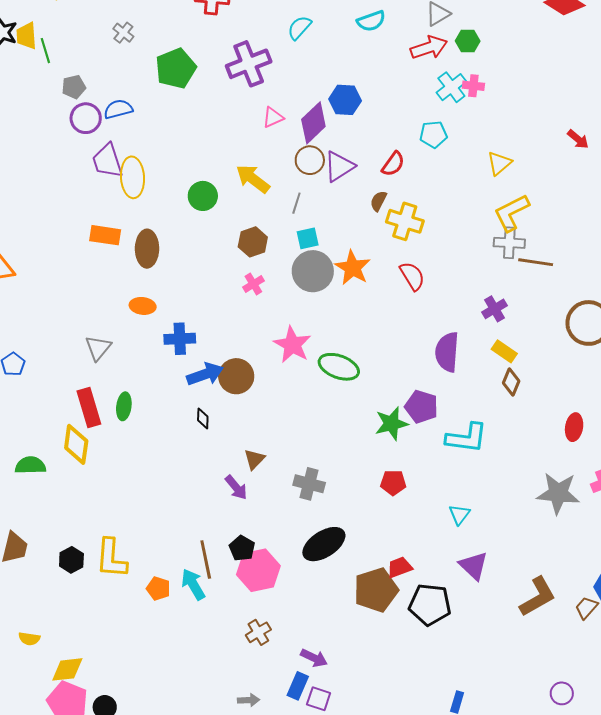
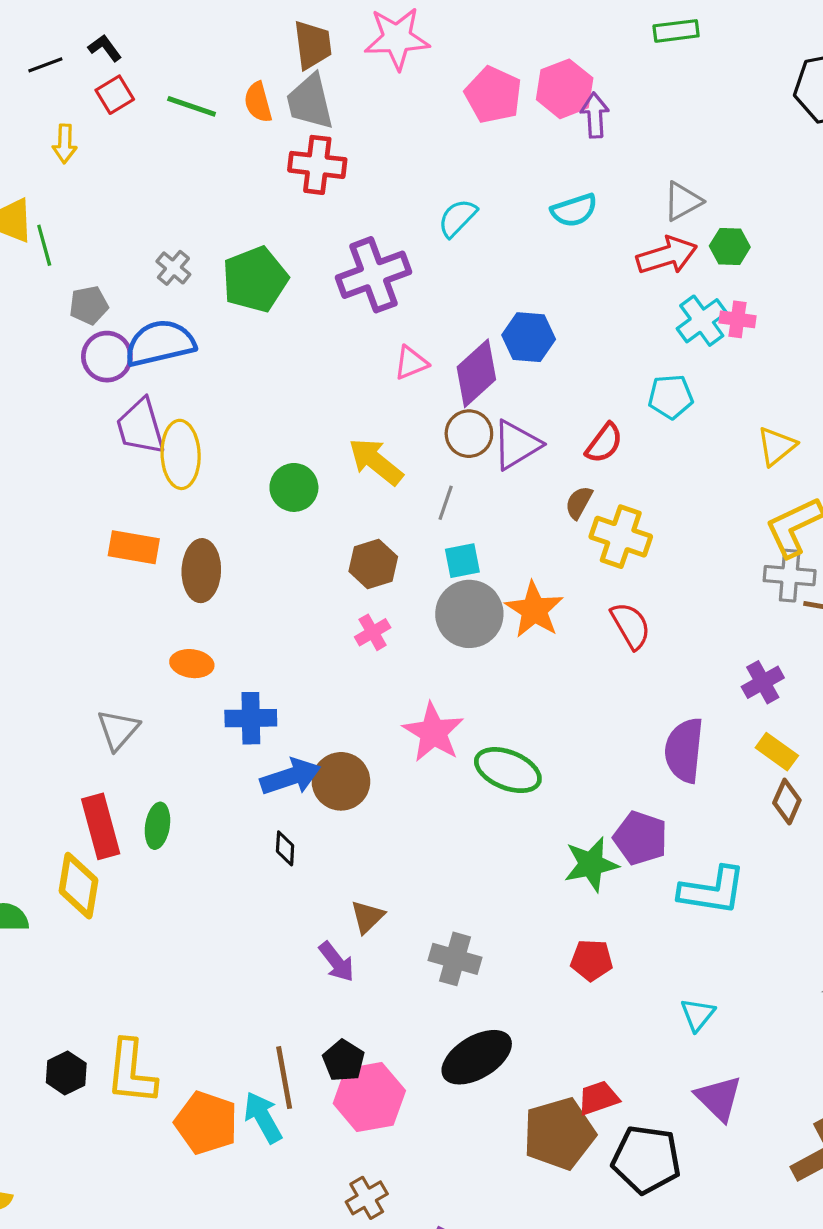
gray cross: (123, 33) -> (173, 268), moved
blue semicircle: (118, 109) -> (160, 343), size x1.5
orange pentagon: (158, 589) -> (206, 1123), size x1.6

